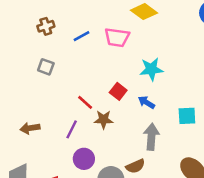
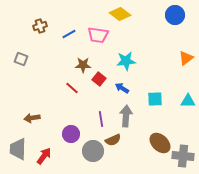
gray square: (46, 67) -> (21, 59), moved
brown star: (104, 120) -> (83, 65), moved
brown arrow: (30, 128) -> (32, 118), moved
purple line: (72, 129) -> (101, 119), moved, turned -35

